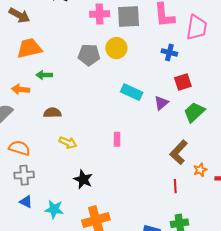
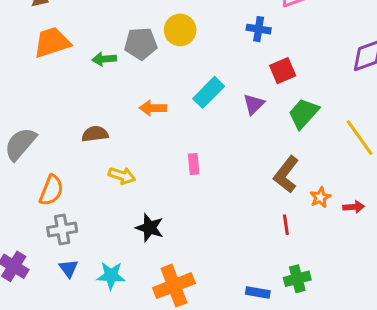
green arrow: (44, 75) -> (104, 59), moved
orange arrow: (21, 89) -> (153, 108), moved
cyan rectangle: (132, 92) -> (209, 92), turned -65
orange semicircle: (19, 148) -> (51, 190), turned 100
blue triangle: (26, 202) -> (68, 268), turned 32

